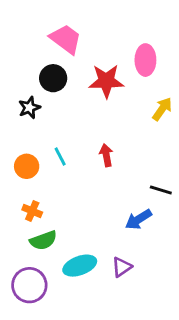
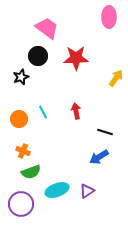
pink ellipse: (145, 60) -> (109, 17), moved
black line: (161, 190) -> (105, 132), moved

